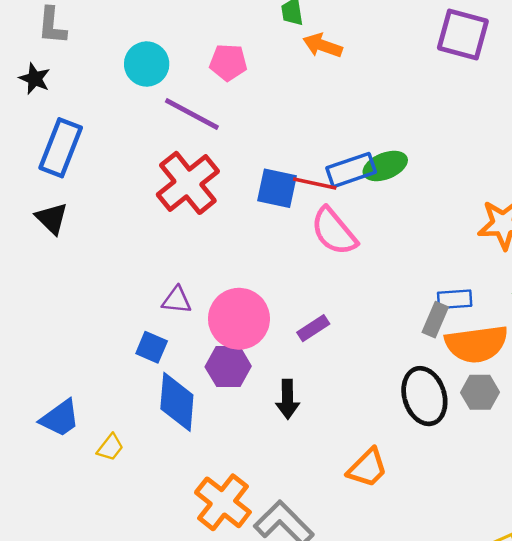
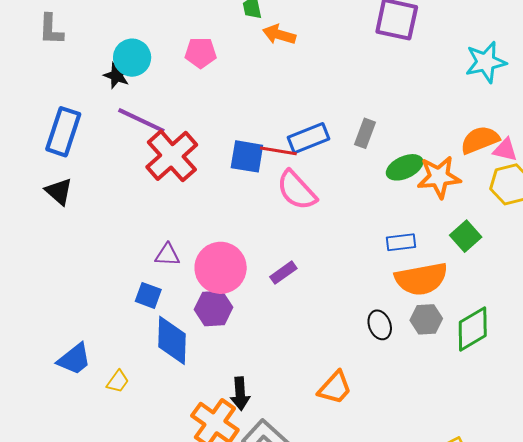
black star: (35, 79) -> (117, 75), moved
purple line: (192, 114) -> (141, 120), moved
green ellipse: (385, 166) -> (405, 167), moved
gray rectangle: (435, 320) -> (365, 133), moved
black ellipse: (424, 396) -> (380, 325), size x0.6
black arrow: (288, 399) -> (240, 394), moved

